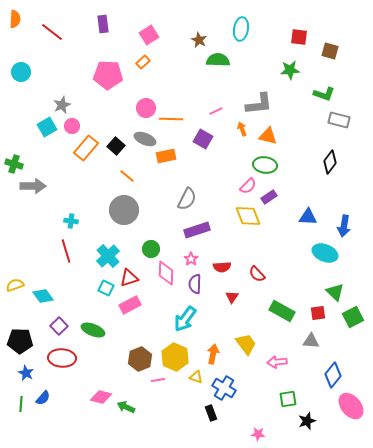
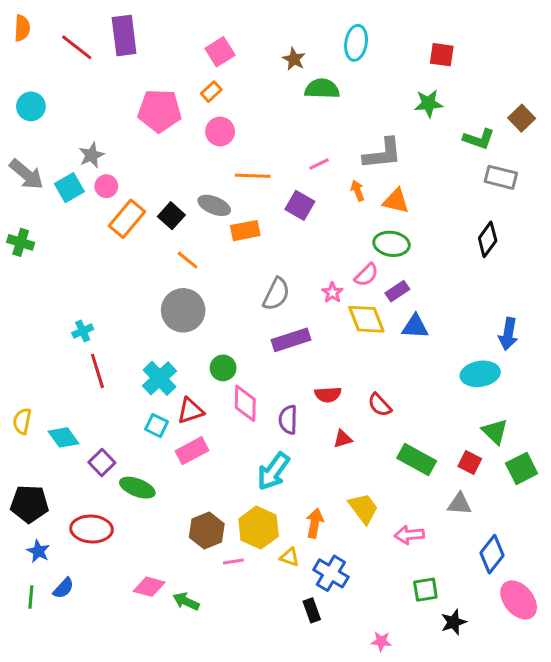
purple rectangle: (103, 24) -> (124, 35), moved, size x1.5
brown square: (330, 51) -> (522, 118), moved, turned 30
pink circle: (146, 108) -> (220, 132), moved
gray arrow: (33, 186) -> (27, 174), moved, turned 40
blue triangle: (308, 217) -> (415, 327), moved
cyan cross: (71, 221) -> (83, 331), moved, turned -32
cyan ellipse: (325, 253) -> (480, 374), turned -30
pink star: (191, 259) -> (332, 293), moved
yellow semicircle: (15, 285) -> (22, 421), turned -60
red triangle: (232, 297) -> (343, 439), turned 40
red square: (318, 313) -> (470, 463), turned 35
purple square: (59, 326) -> (102, 463), moved

